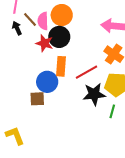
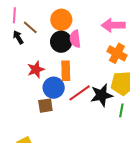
pink semicircle: (43, 21) -> (75, 39), moved
red star: (44, 43) -> (36, 69), moved, turned -30
red line: (86, 72) -> (80, 93), moved

